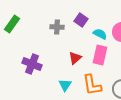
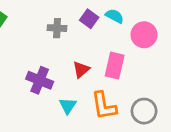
cyan semicircle: (100, 34) -> (115, 16), moved
purple cross: (32, 64) -> (40, 80), moved

